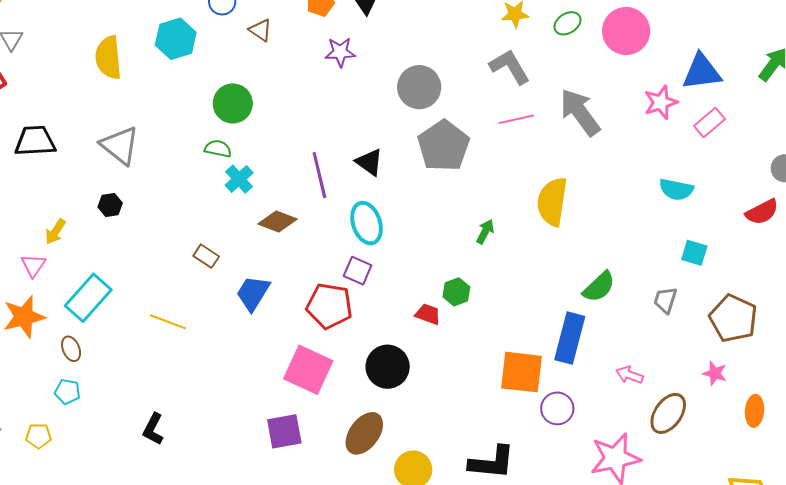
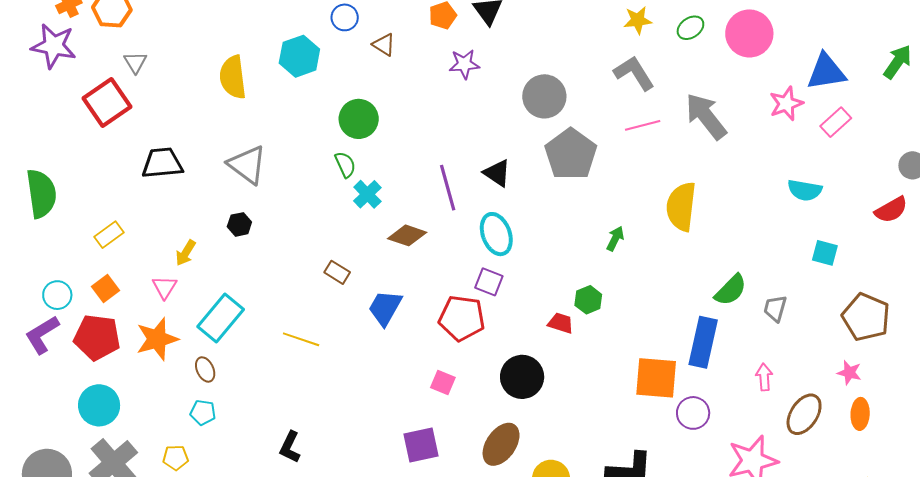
green semicircle: (218, 149) -> (345, 165), turned 56
gray trapezoid: (665, 300) -> (775, 308), moved
pink square: (308, 370) -> (443, 383), size x0.5
pink arrow: (630, 375) -> (764, 377), turned 68
orange ellipse: (755, 411) -> (860, 414), moved

